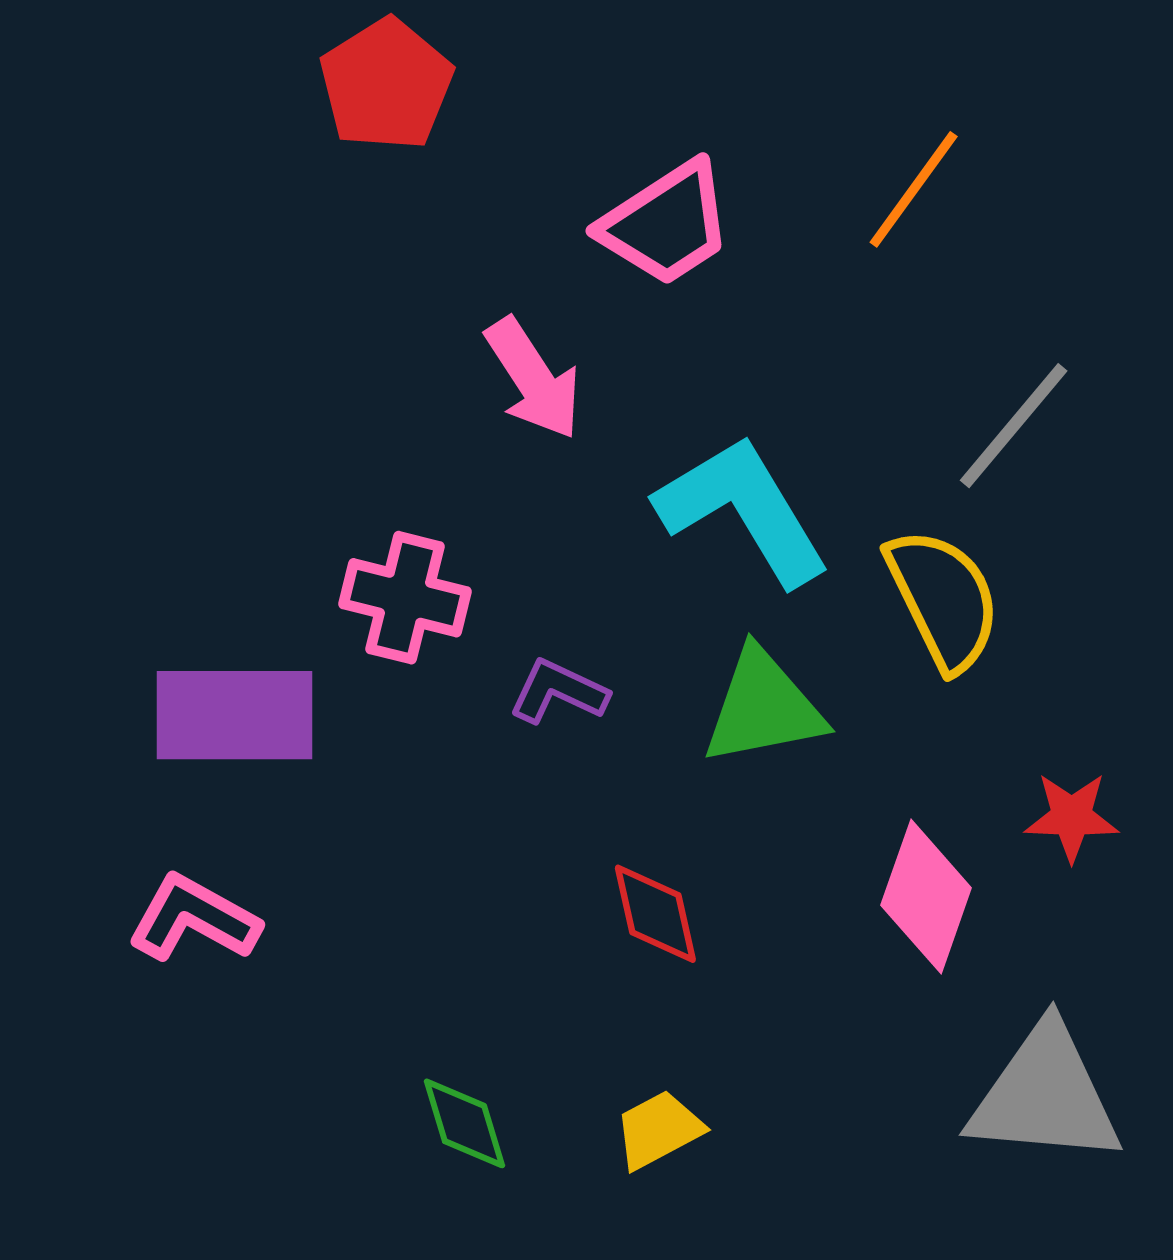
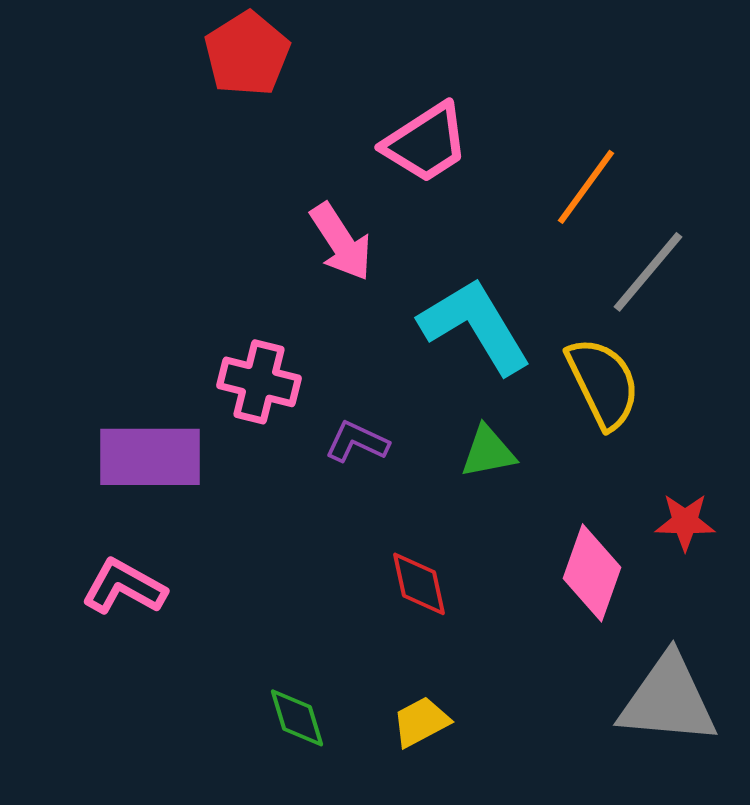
orange line: (914, 189) -> (586, 187), moved
green triangle: (763, 707) -> (488, 452), size x0.7

